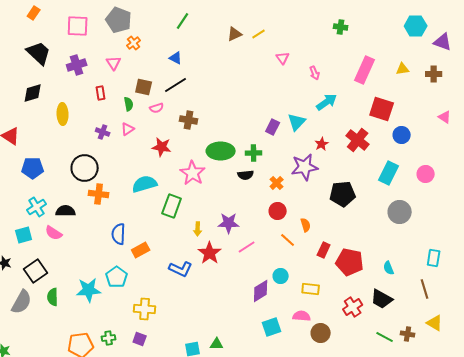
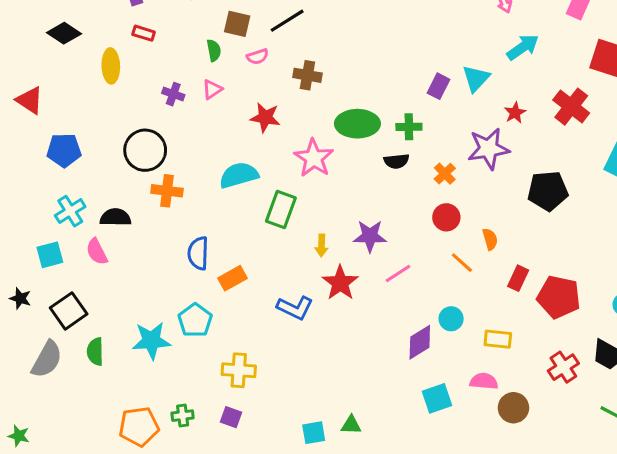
black diamond: (33, 93) -> (64, 33), turned 50
red rectangle: (101, 93) -> (144, 33), moved, turned -64
pink semicircle: (54, 233) -> (97, 252), turned 30

